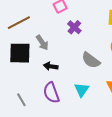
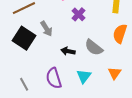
black square: (20, 53) -> (24, 38), turned 30
black arrow: (51, 66) -> (68, 51), moved

